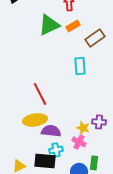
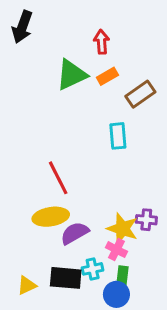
yellow star: (83, 128) -> (122, 229), size x1.5
purple semicircle: (51, 131) -> (75, 233), turned -36
cyan cross: (56, 150) -> (93, 269), moved
green rectangle: (94, 163) -> (122, 276), moved

